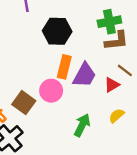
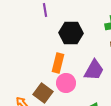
orange rectangle: (64, 67) -> (58, 63), moved

